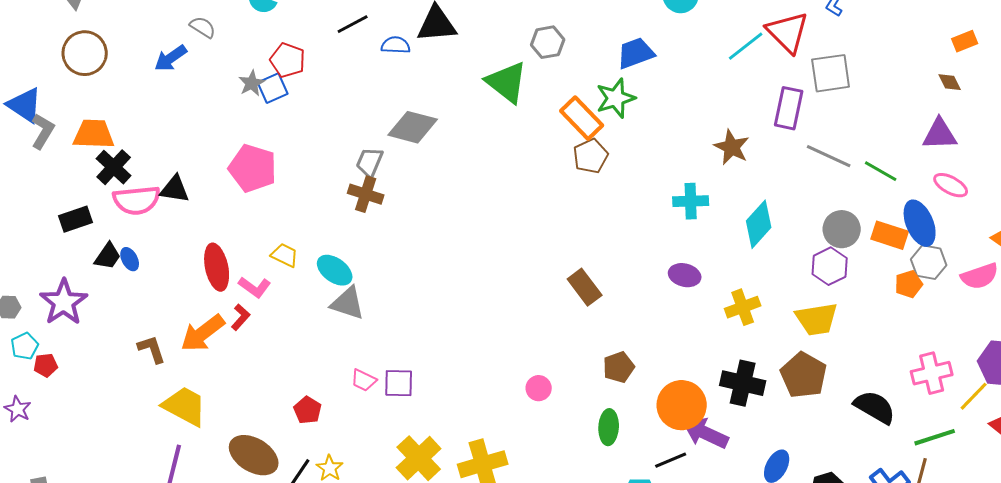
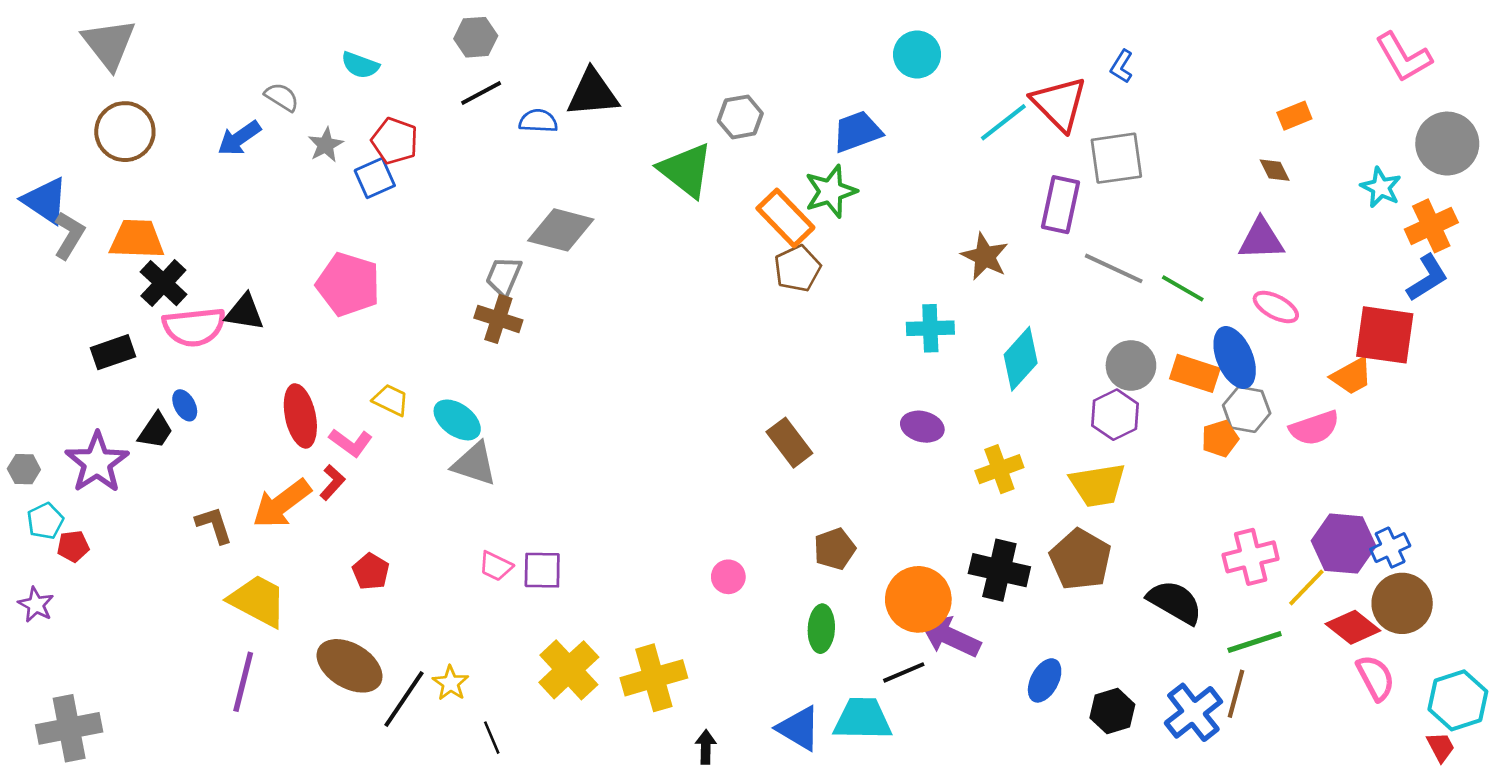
gray star: (252, 83) -> (326, 145), moved
black trapezoid: (108, 256) -> (155, 431), moved
red pentagon: (308, 410) -> (371, 571), moved

